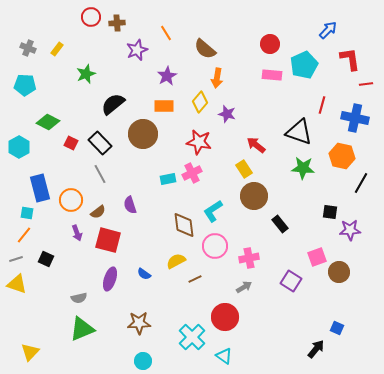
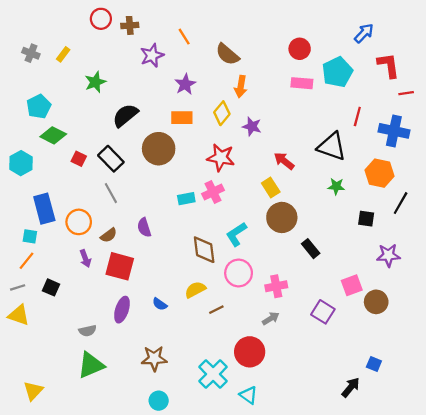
cyan pentagon: (25, 85) -> (39, 106), moved, turned -30
green star: (303, 168) -> (336, 186), size x0.7
black square: (330, 212) -> (366, 219), moved

